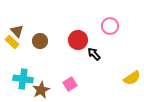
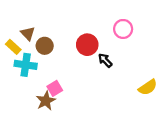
brown triangle: (17, 31) -> (28, 33), moved
cyan cross: (23, 79) -> (26, 65), moved
pink square: (70, 84) -> (55, 88), moved

